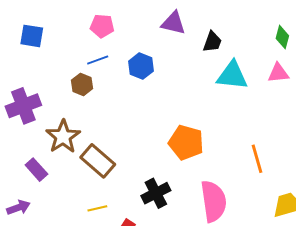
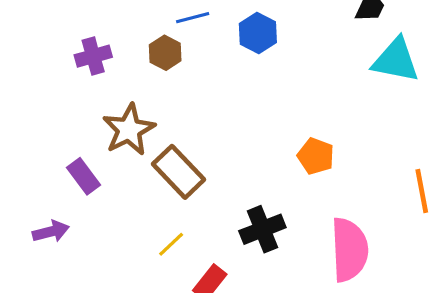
purple cross: (23, 106) -> (93, 56), moved, size x0.7
orange pentagon: (186, 142) -> (316, 156), size x0.7
yellow line: (97, 208) -> (171, 244), turned -36

